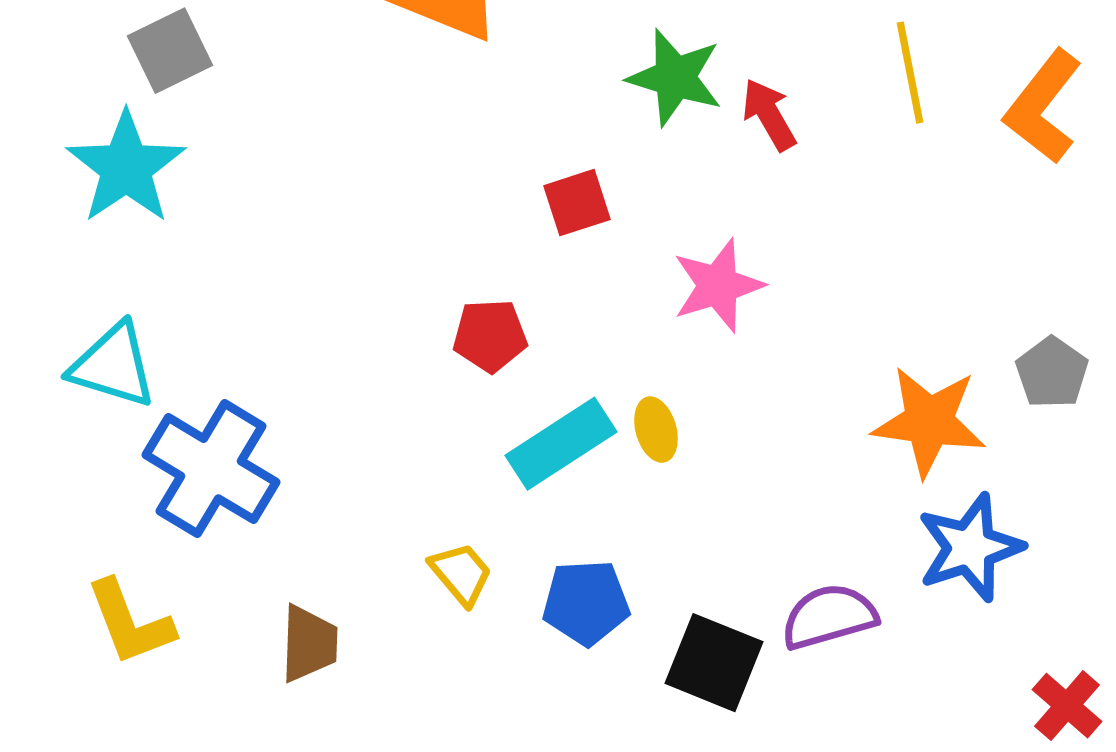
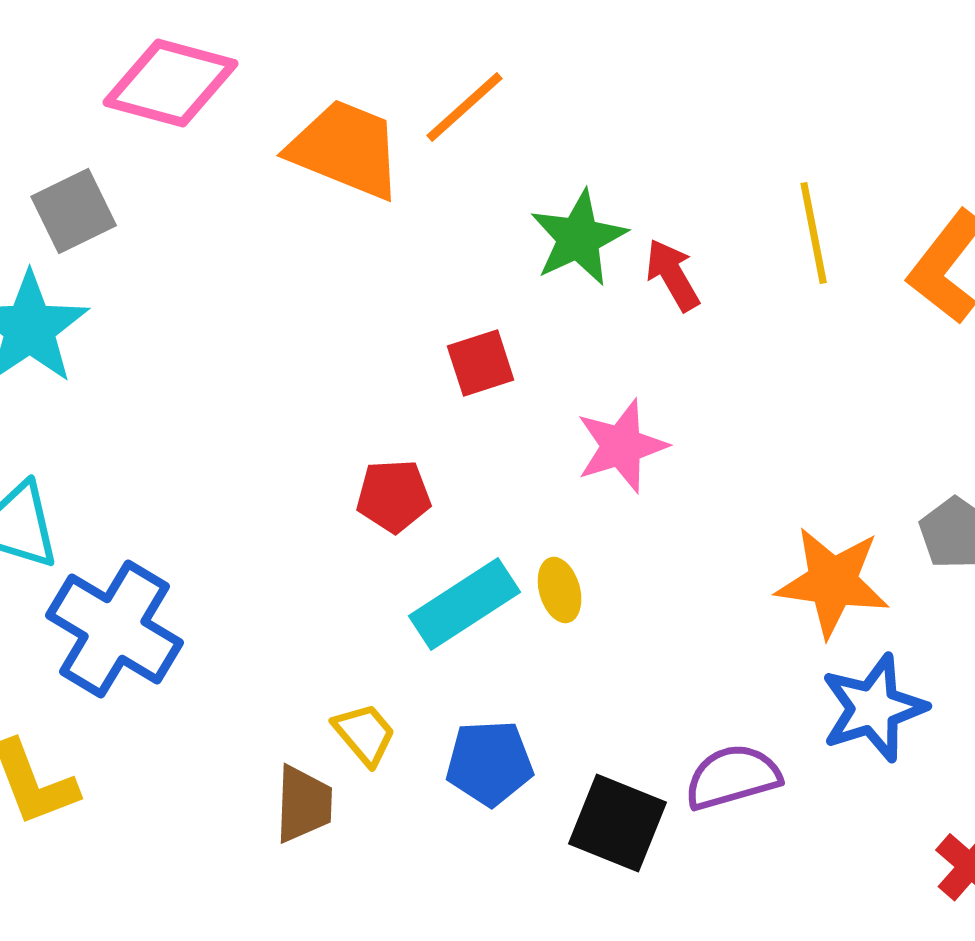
green star: (675, 78) -> (579, 238), turned 30
brown trapezoid: (309, 644) -> (304, 804), moved

